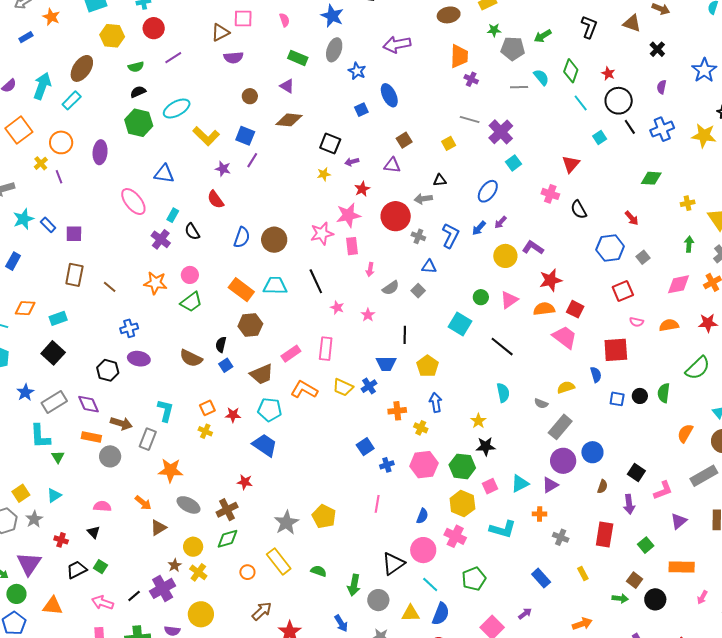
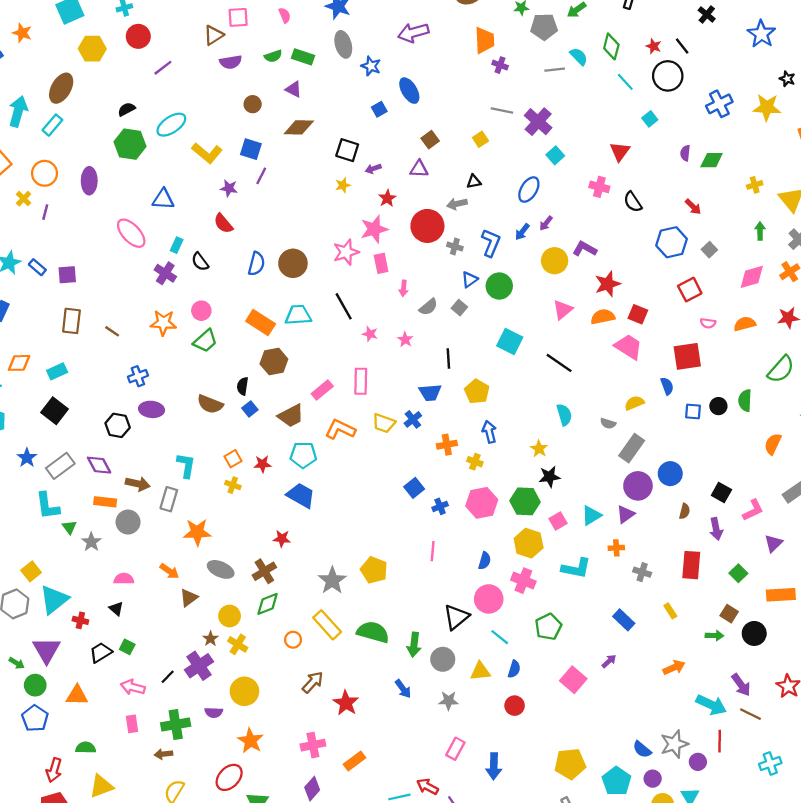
gray ellipse: (334, 50) -> (343, 44), turned -30
green semicircle: (136, 67) -> (273, 56), moved
purple semicircle: (662, 87) -> (685, 153), moved
black line: (630, 127) -> (682, 46), moved
purple line: (59, 177) -> (45, 212), turned 40
blue triangle: (429, 267) -> (470, 280), turned -35
green circle: (481, 297) -> (499, 286), moved, size x1.5
cyan triangle: (54, 495) -> (54, 600), moved, size x1.8
gray star: (34, 519) -> (91, 542), moved
green semicircle: (319, 571) -> (373, 632), size x1.8
blue semicircle: (441, 614) -> (514, 669), size x0.7

